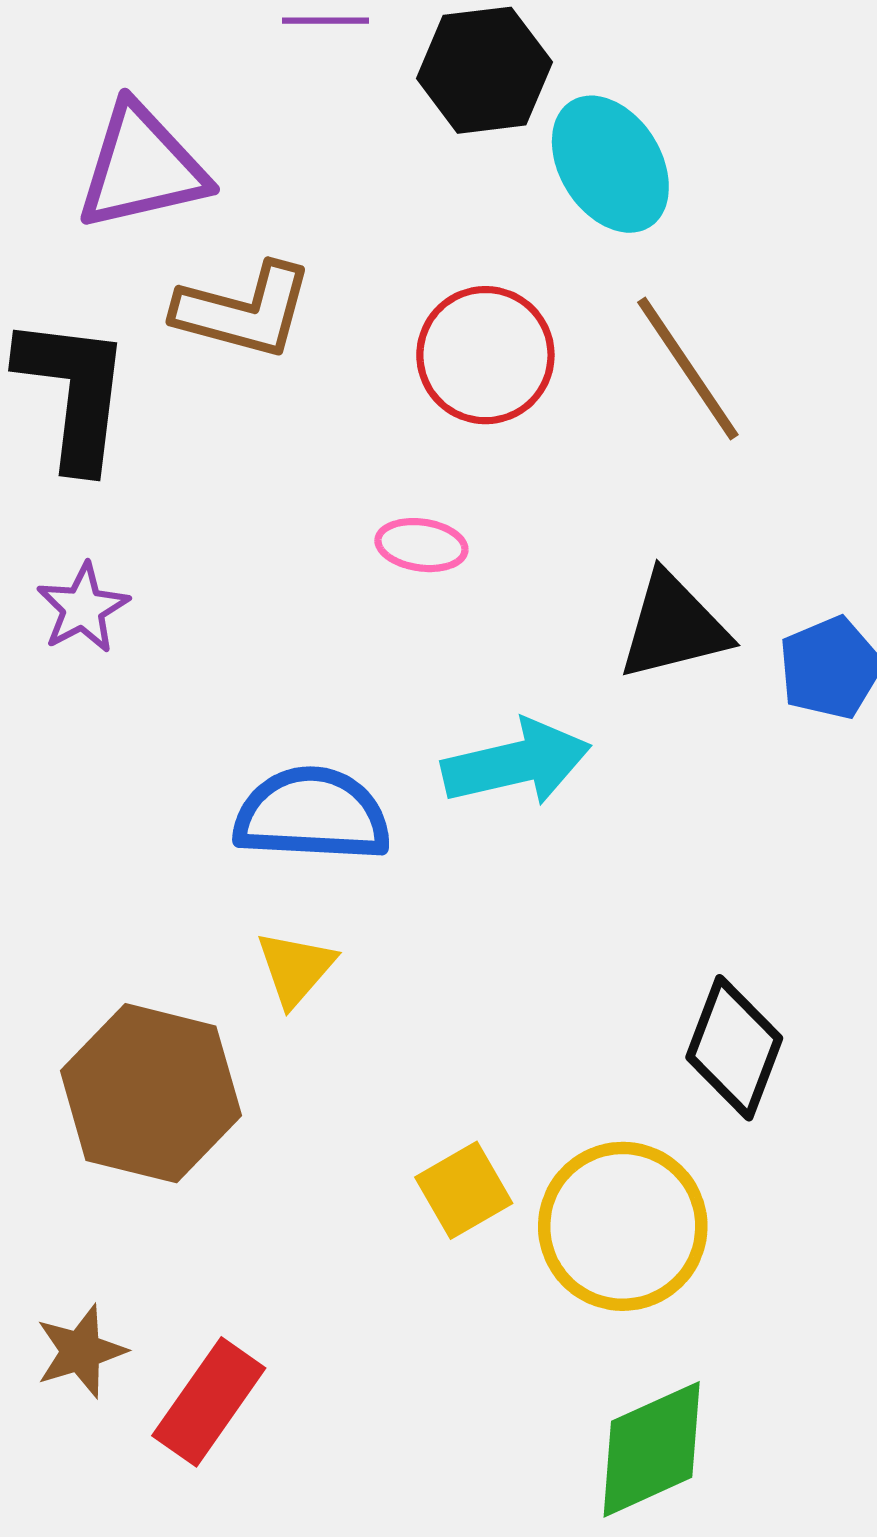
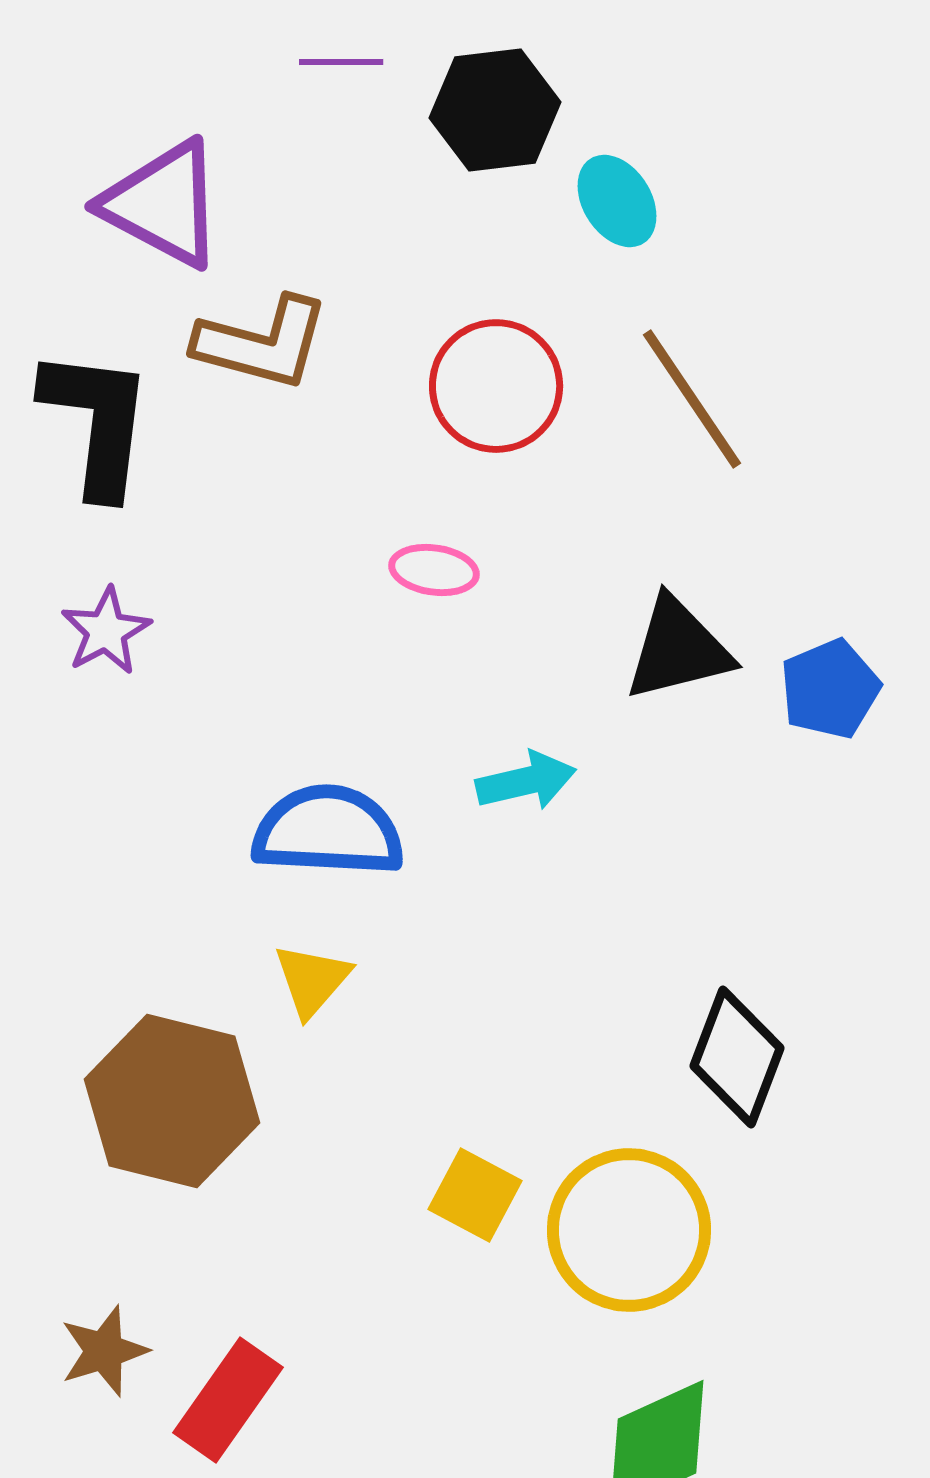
cyan ellipse: (610, 164) -> (617, 201), size x0.7
purple triangle: (142, 167) -> (163, 204), turned 41
cyan arrow: (516, 763) -> (526, 781), size x0.7
yellow square: (464, 1190) -> (475, 1195), turned -32

